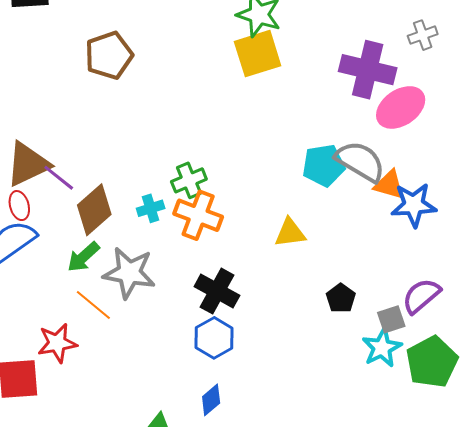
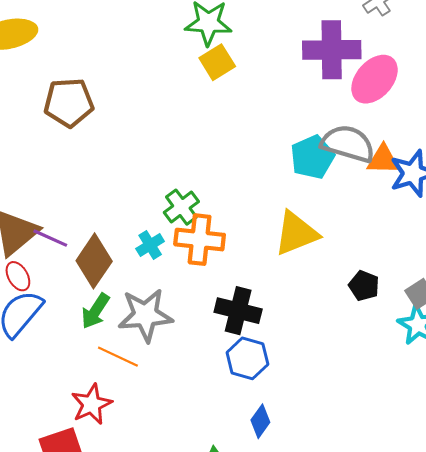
yellow square: (258, 54) -> (217, 62), size x0.7
brown pentagon: (109, 55) -> (69, 103), turned 30
yellow triangle: (290, 233) -> (296, 233), size x1.4

